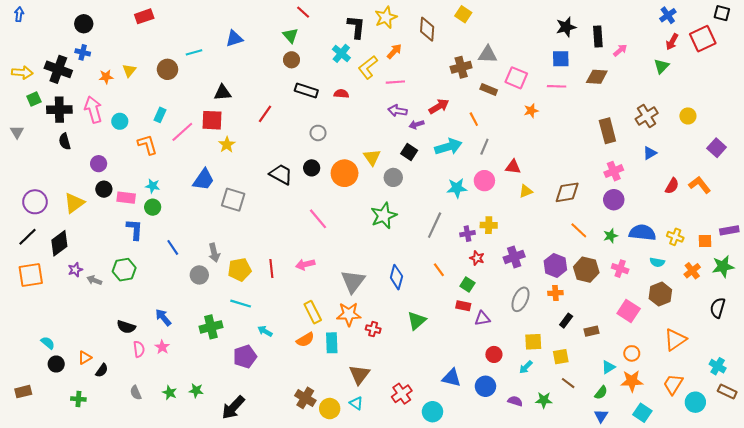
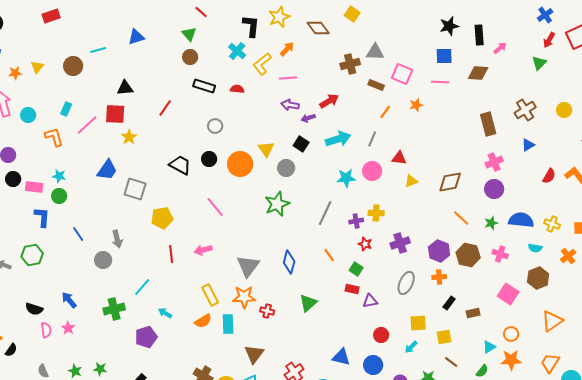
brown diamond: (427, 29) -> (318, 28), turned -40
orange line: (474, 119) -> (385, 112), moved, turned 64
yellow pentagon: (240, 270) -> (162, 218), moved
cyan line: (241, 304) -> (142, 287), turned -66

